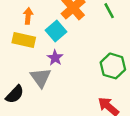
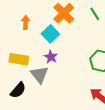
yellow rectangle: (24, 40) -> (19, 59), moved

